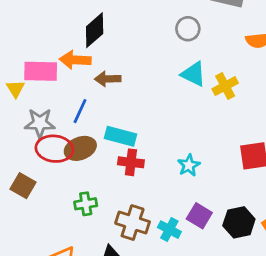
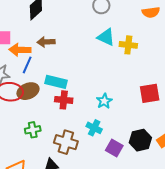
orange arrow: (75, 60) -> (20, 50), moved
yellow cross: (225, 86) -> (128, 45), turned 36
purple square: (199, 216) -> (114, 148), moved
cyan cross: (169, 230) -> (94, 128), moved

